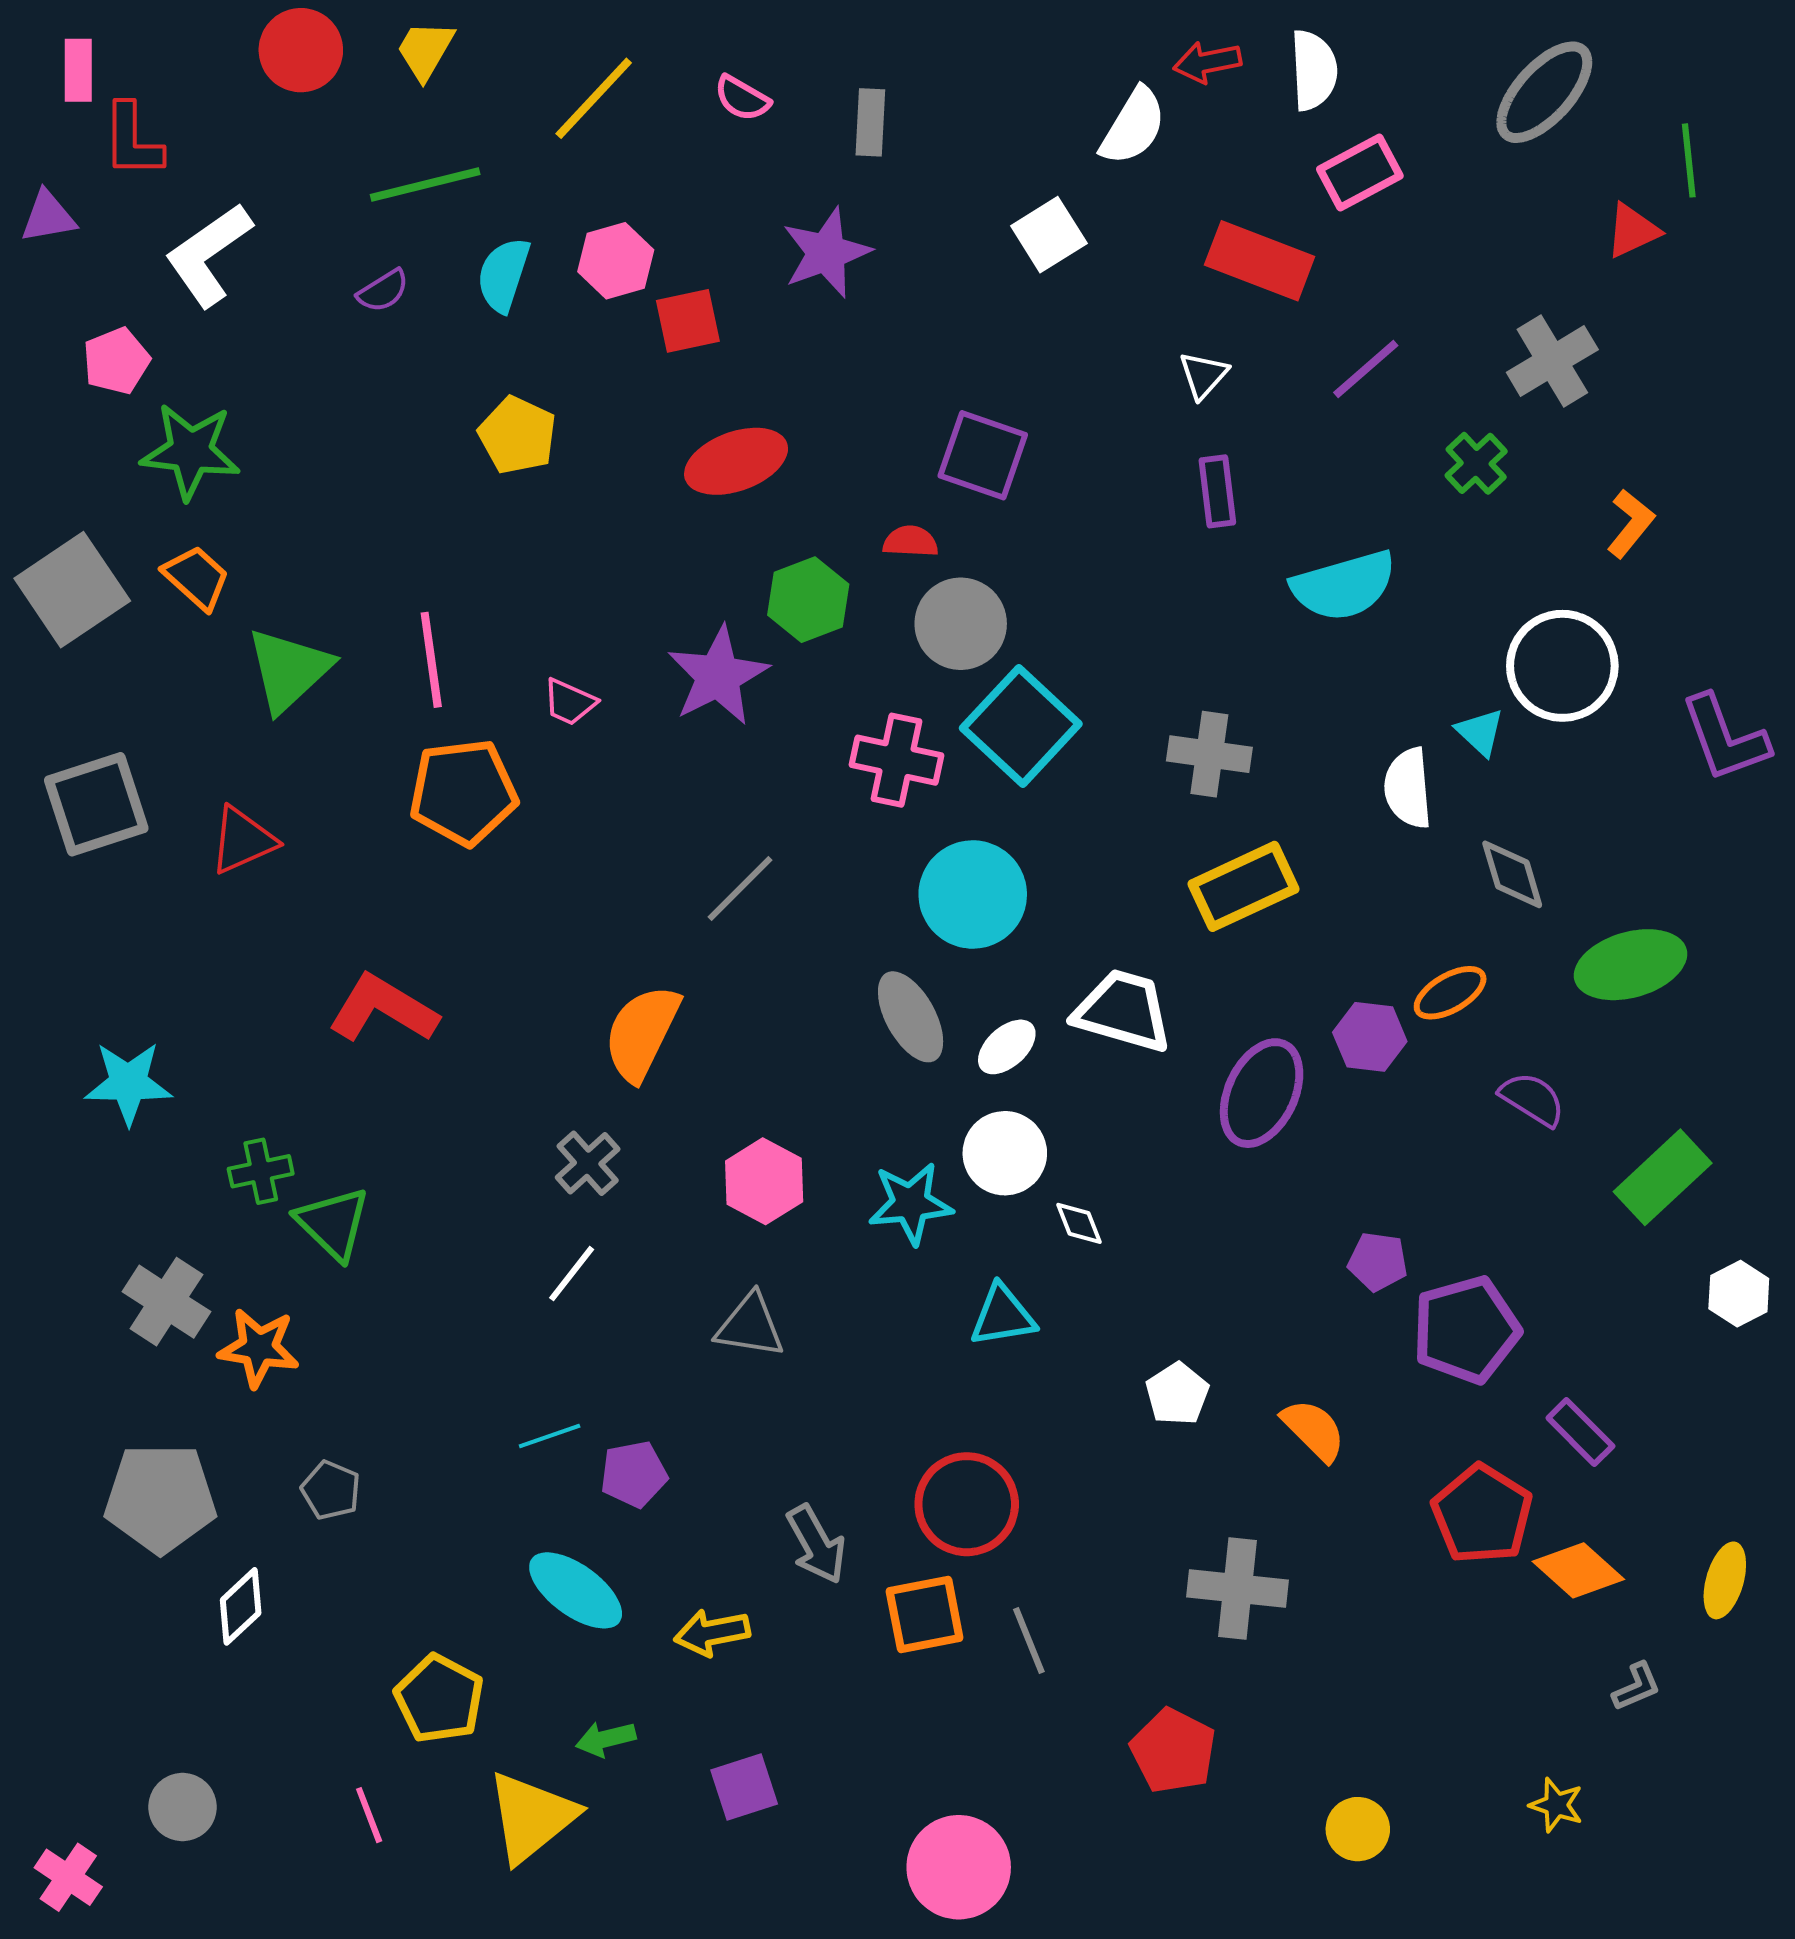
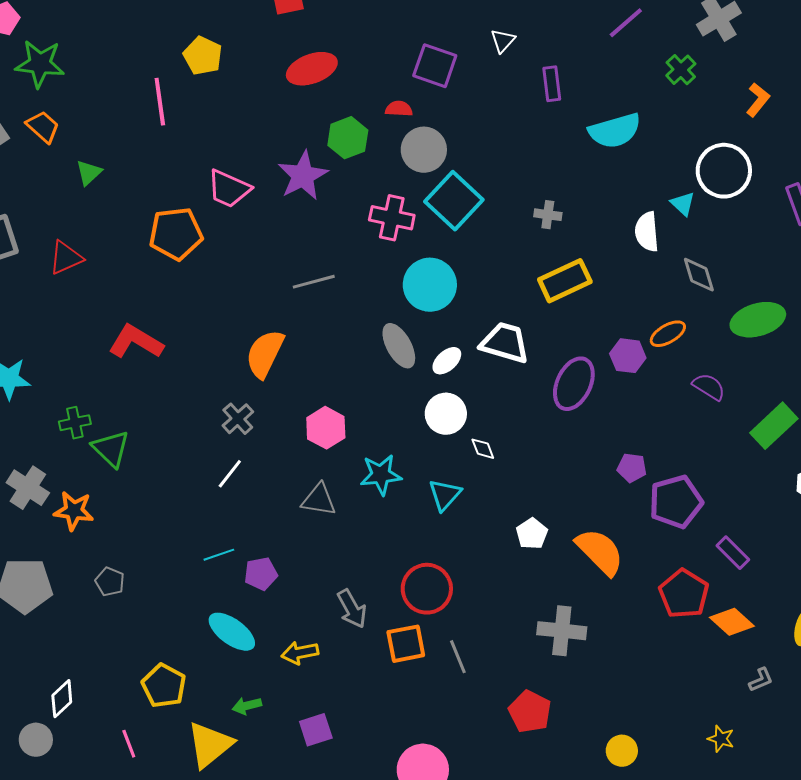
white triangle: (1203, 375) -> (503, 41), moved
pink line: (431, 660) -> (160, 102), moved
green triangle: (289, 670) -> (89, 173), size x0.6
pink trapezoid: (570, 702) -> (229, 189), size x1.6
gray cross: (1209, 754) -> (548, 215), size x0.7
gray line: (740, 888) -> (314, 282), turned 30
cyan star: (911, 1203) -> (381, 475), moved
cyan triangle: (1003, 1316) -> (445, 495), turned -39
orange semicircle: (1314, 1430) -> (600, 552), size x1.5
white diamond: (241, 1606) -> (62, 699), moved

